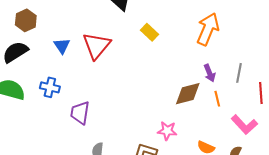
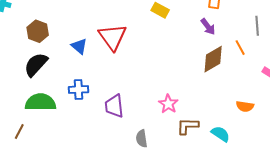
purple arrow: (210, 73) -> (208, 27), moved
orange line: (217, 99) -> (240, 48), moved
pink star: (167, 131) -> (168, 104), moved, turned -30

